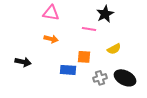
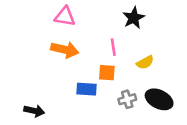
pink line: (89, 29) -> (113, 47), moved, turned 72
orange arrow: (51, 39) -> (65, 50), size x1.5
black arrow: (23, 62) -> (34, 111), moved

